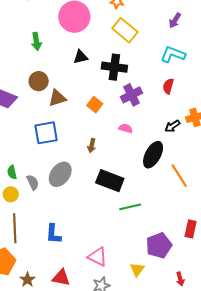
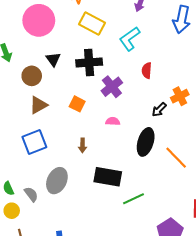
cyan L-shape: (173, 54) -> (130, 39), moved, turned -45
black triangle: (81, 57) -> (53, 59), turned -42
brown circle: (39, 81) -> (32, 76), moved

